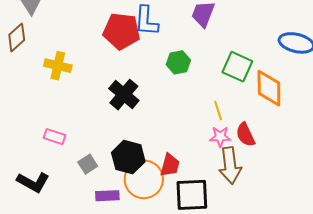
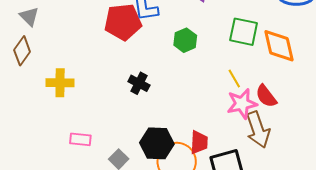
yellow cross: (58, 66) -> (60, 83), moved
black cross: (124, 95) -> (139, 83), size x0.7
pink star: (220, 137) -> (242, 104), size x1.4

